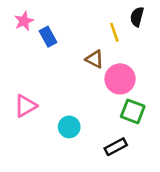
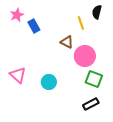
pink triangle: (25, 106) -> (18, 75), turned -48
cyan circle: (69, 127) -> (49, 82), moved
black rectangle: (116, 147) -> (91, 104), moved

